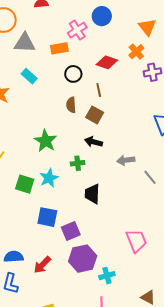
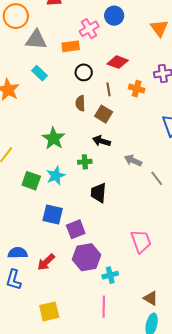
orange cross: (136, 52) -> (137, 89), moved, turned -35
gray arrow: (126, 160) -> (133, 160), turned 30

